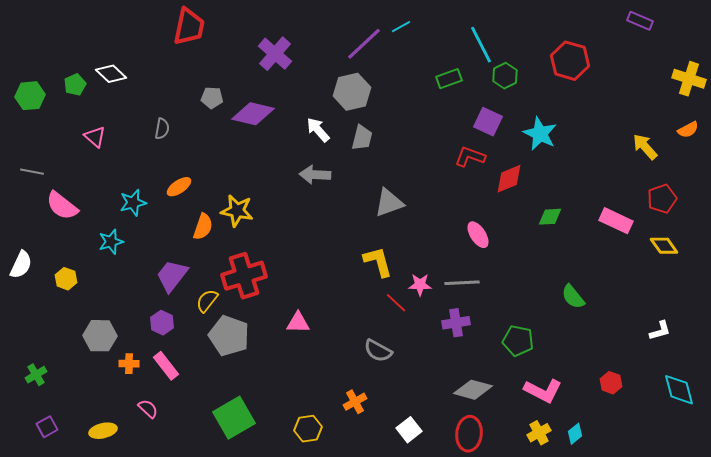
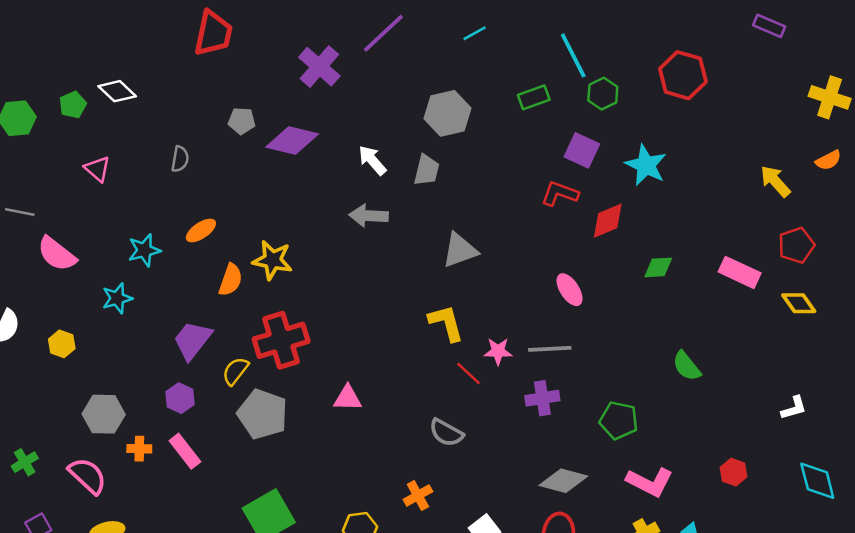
purple line: (364, 44) -> (383, 33), moved
gray hexagon: (352, 92) -> (447, 113), moved
pink semicircle: (148, 409) -> (88, 476), moved, size x1.6

